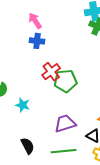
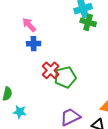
cyan star: (23, 105) -> (20, 112), moved

